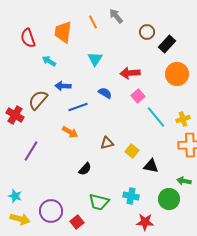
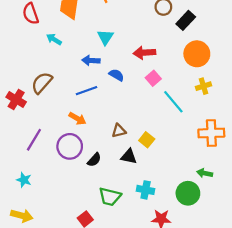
blue arrow: (63, 86) -> (91, 60), moved
yellow cross: (183, 119) -> (204, 86), moved
black triangle: (151, 166) -> (129, 156), moved
cyan star: (15, 196) -> (24, 180), moved
purple circle: (51, 211) -> (70, 146), moved

